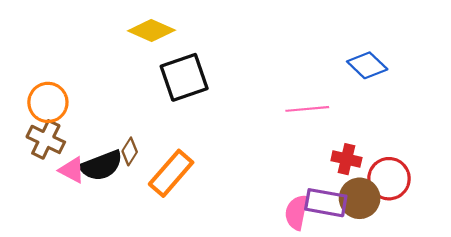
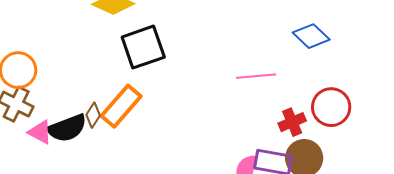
red cross: (346, 159) -> (292, 122), turned -36
orange rectangle: (171, 173) -> (121, 106), moved
red circle: (389, 179) -> (331, 107), moved

